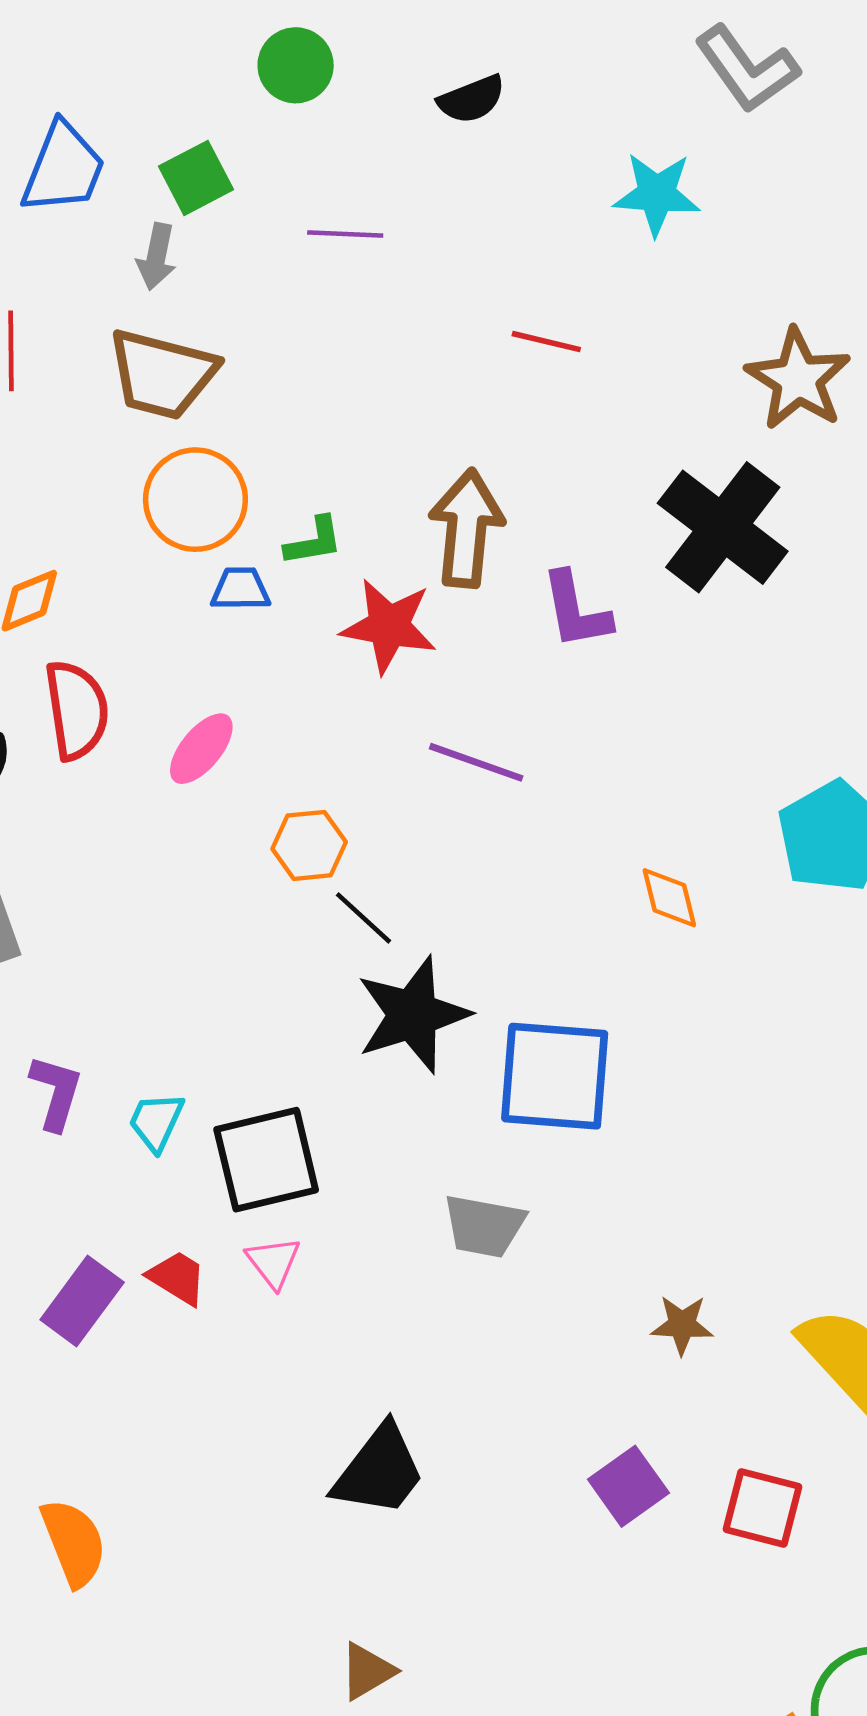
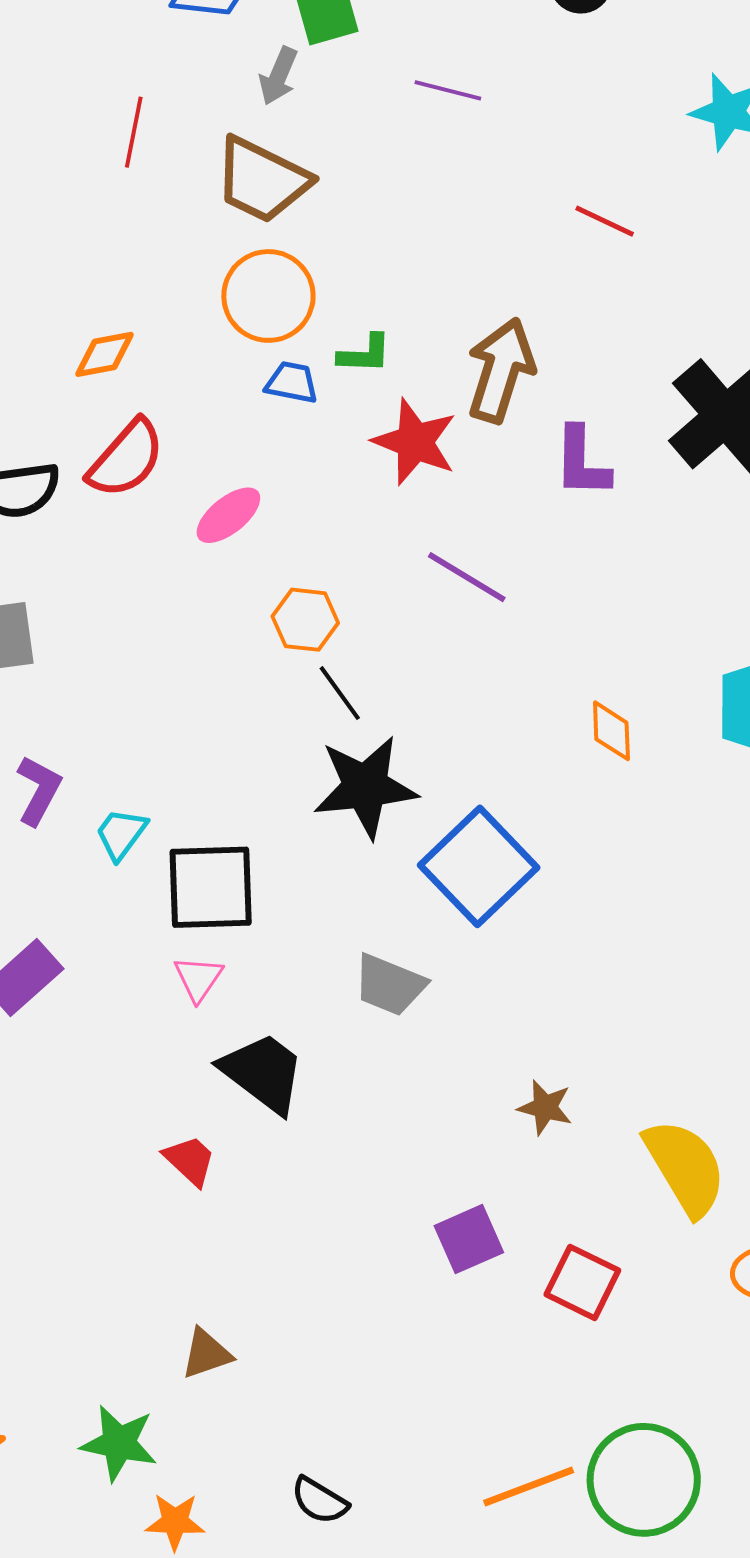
red semicircle: (77, 710) -> (126, 459), turned 38
blue square: (555, 1076) -> (479, 866), turned 30
red trapezoid: (177, 1278) -> (190, 1160), moved
black trapezoid: (379, 1471) -> (263, 1073), moved, turned -102

